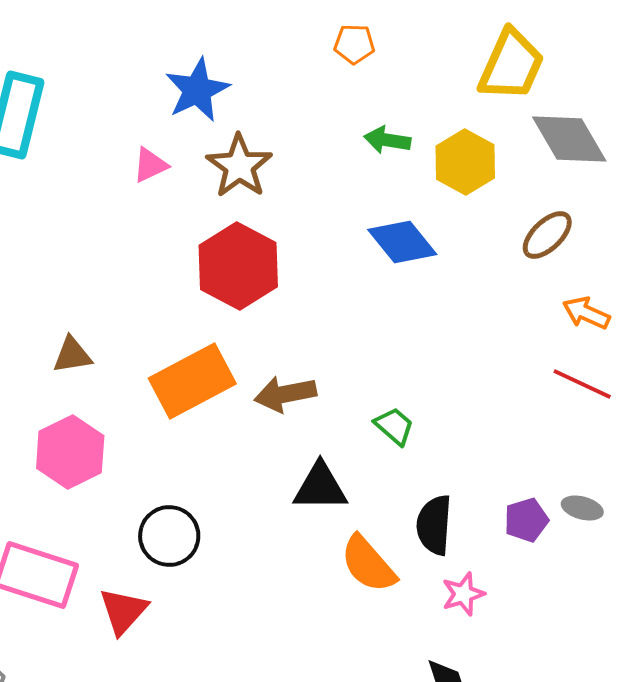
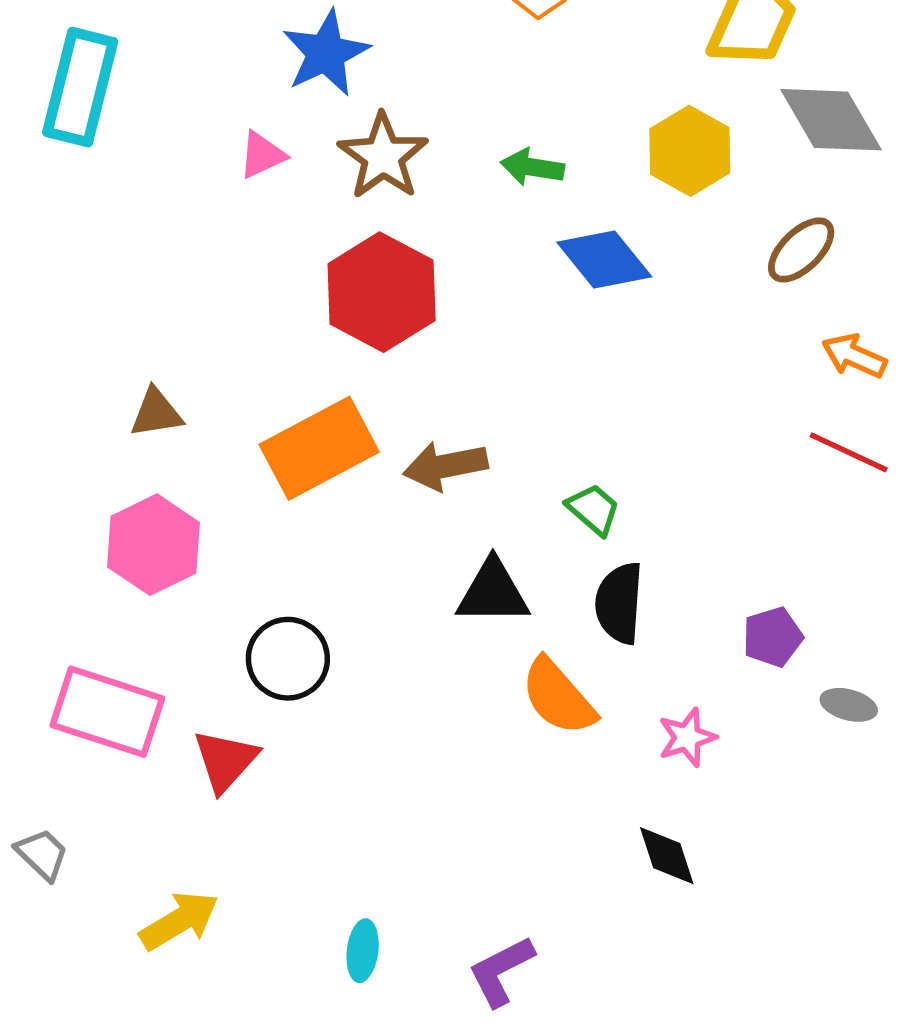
green arrow: (387, 140) -> (532, 167), moved
gray ellipse: (582, 508) -> (849, 705), moved
black semicircle: (434, 525) -> (619, 603), moved

